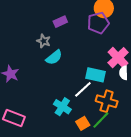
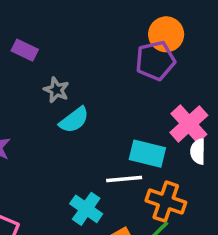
purple rectangle: (60, 22) -> (25, 50), moved, turned 48
white line: (83, 89) -> (124, 179), turned 36

